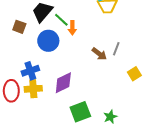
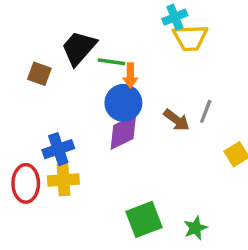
green line: (61, 20) -> (111, 62), turned -35
blue circle: (48, 41) -> (123, 103), moved
purple diamond: (63, 83) -> (123, 132), moved

